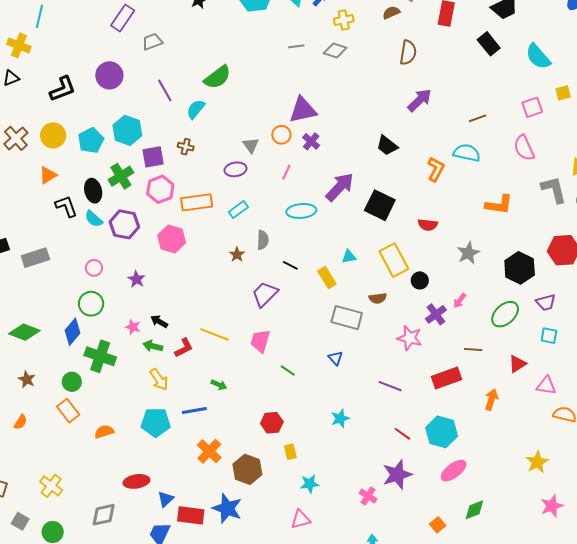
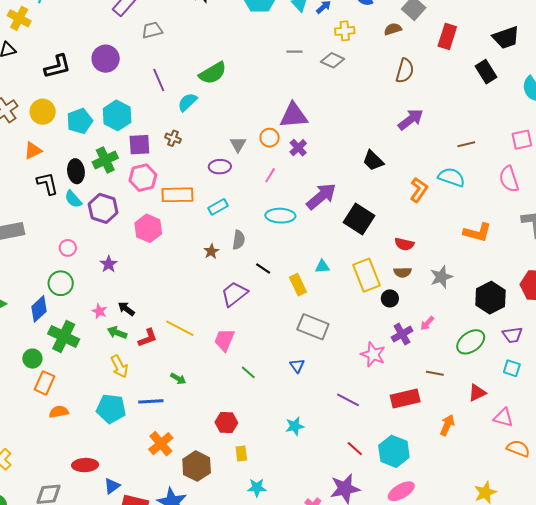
brown semicircle: (378, 298) -> (403, 272), moved
orange rectangle: (68, 411) -> (44, 383), moved, turned 55

